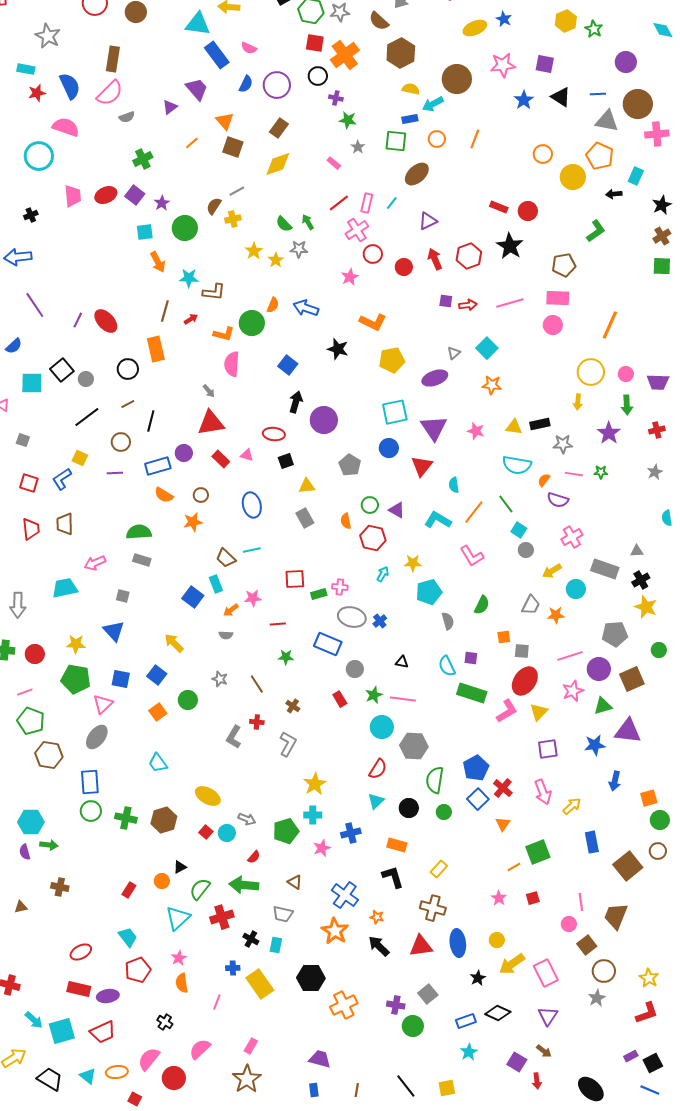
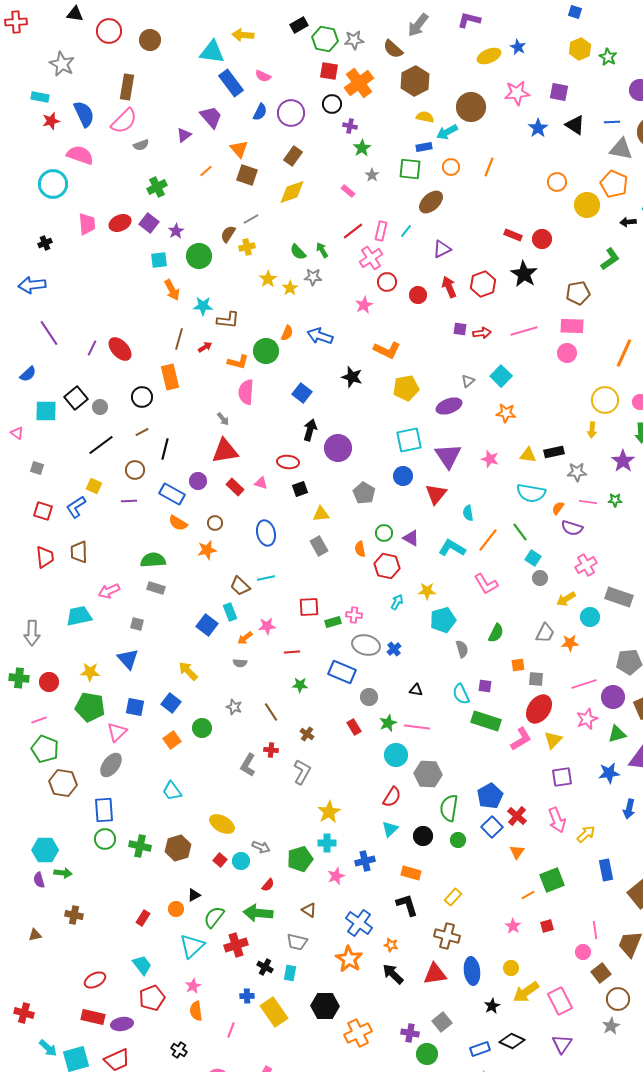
green star: (348, 120) -> (362, 148), turned 30
blue rectangle: (158, 466) -> (172, 494), turned 45

